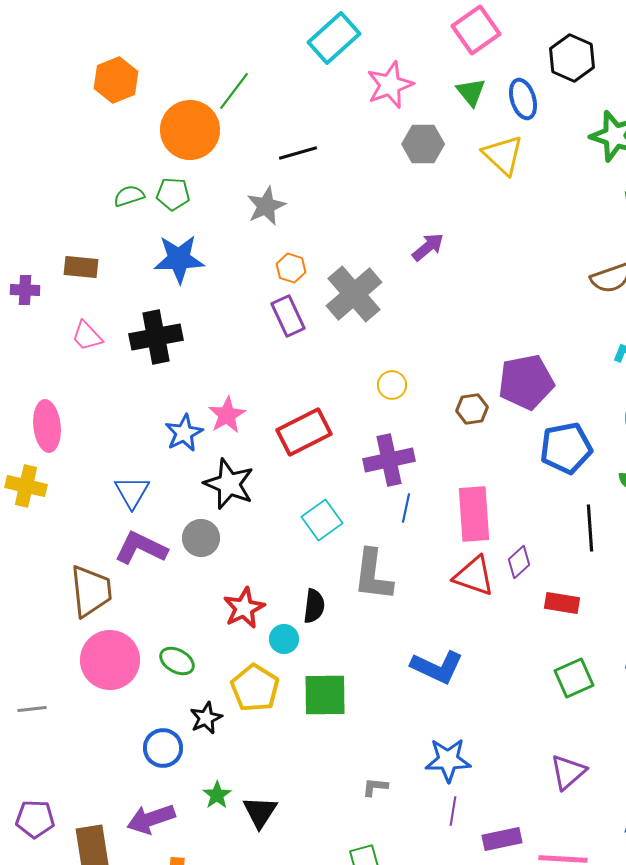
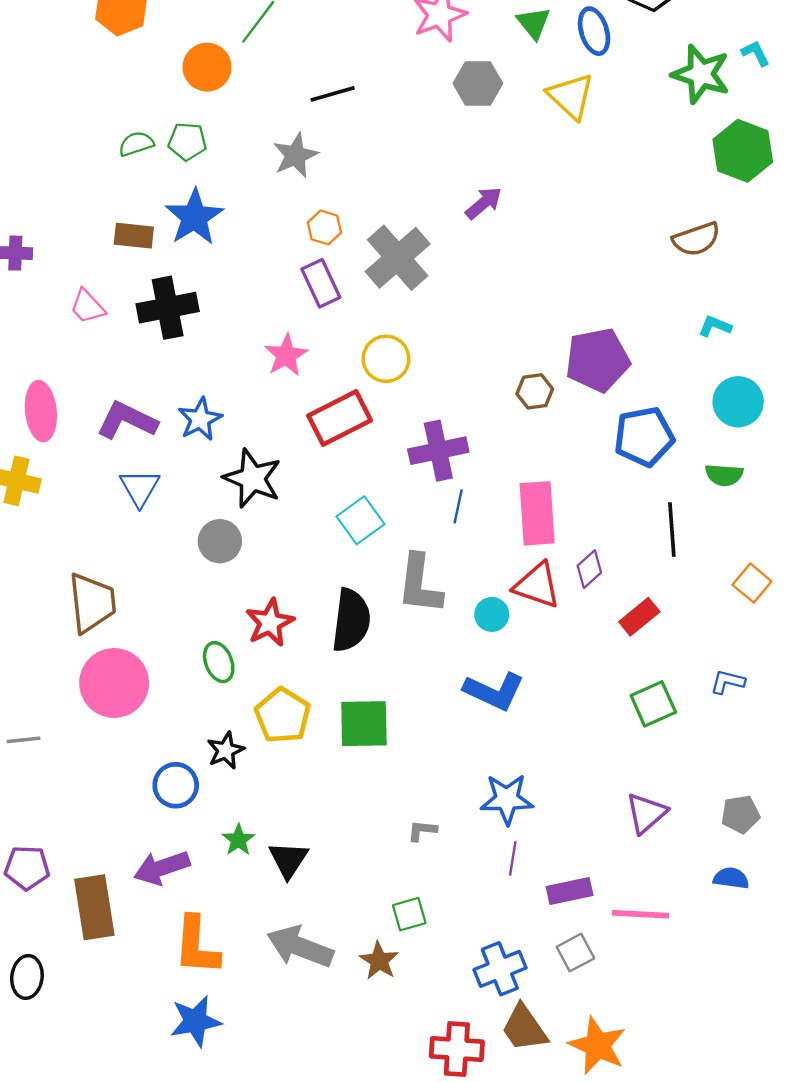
orange circle: (190, 130) -> (207, 67), size x0.7
blue star: (179, 259) -> (194, 217), turned -30
brown rectangle: (81, 267) -> (134, 236), moved
yellow circle: (392, 385) -> (386, 359), moved, size x1.4
pink star: (227, 415) -> (286, 355), moved
purple L-shape: (141, 548) -> (127, 420), moved
red rectangle: (562, 603) -> (639, 617), turned -48
black semicircle: (314, 606) -> (351, 620), size x1.6
cyan circle: (284, 639) -> (492, 614), moved
green ellipse: (177, 661) -> (219, 662), moved, turned 40

